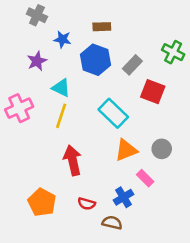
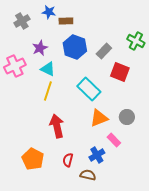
gray cross: (37, 15) -> (22, 21), moved, turned 35
brown rectangle: (102, 27) -> (66, 21), moved
blue star: (62, 39) -> (49, 12), moved
purple star: (37, 61) -> (40, 48), moved
pink cross: (19, 108) -> (15, 66), moved
red semicircle: (87, 204) -> (68, 160), turned 88

